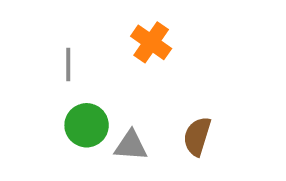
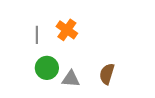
orange cross: (151, 42) -> (67, 30), moved

